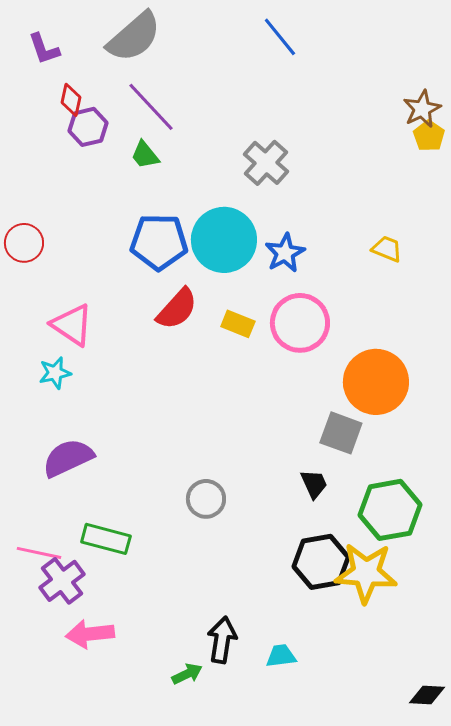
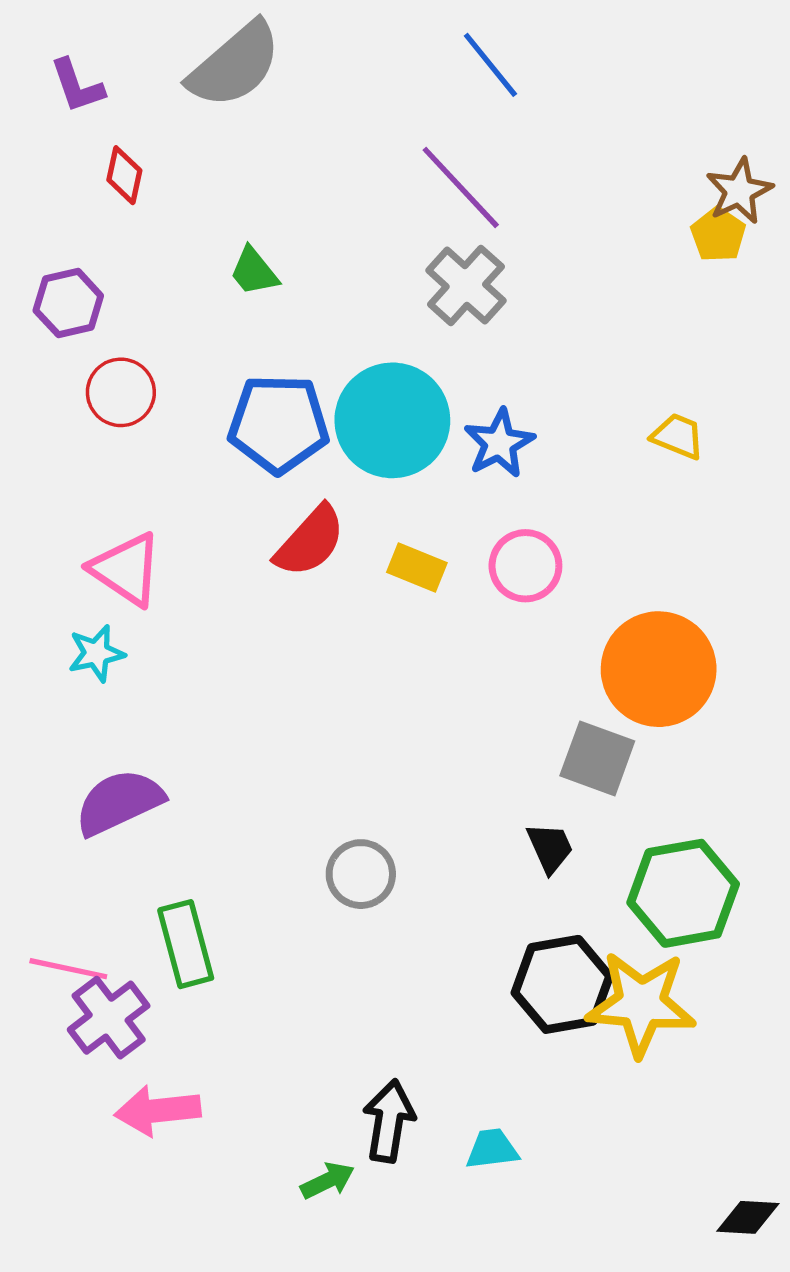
purple line: (151, 107) -> (461, 187), moved
purple hexagon: (88, 127) -> (68, 303), moved
yellow pentagon: (429, 136) -> (718, 235), moved
red circle: (24, 243) -> (121, 392), moved
pink circle: (300, 323) -> (525, 566), size x0.7
green rectangle: (106, 539) -> (186, 944), turned 60

